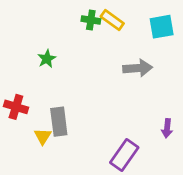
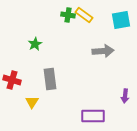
gray rectangle: (59, 122) -> (50, 79), moved
purple rectangle: (124, 155) -> (93, 116), turned 55

